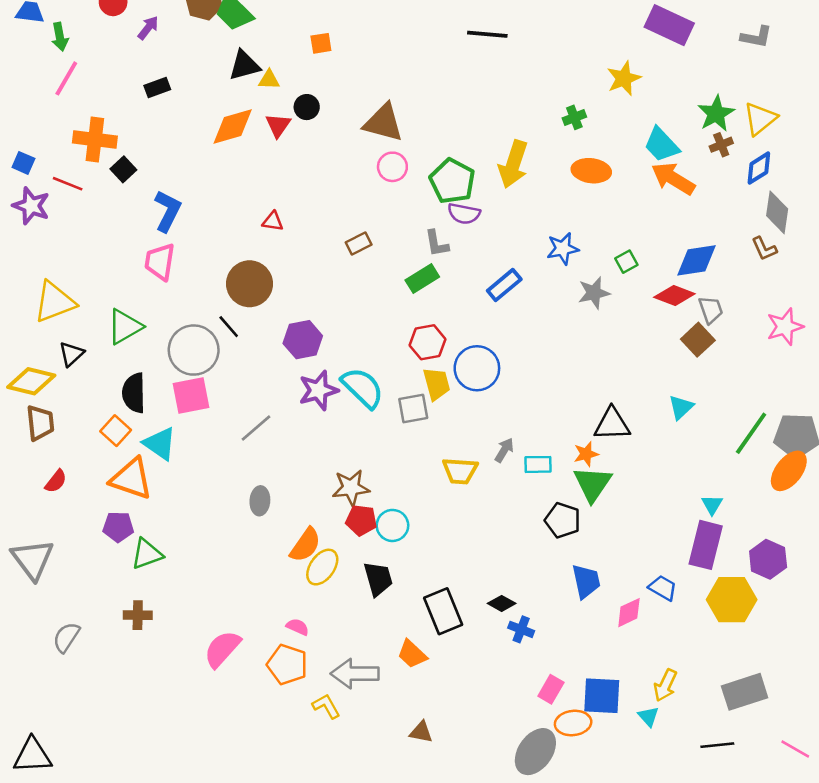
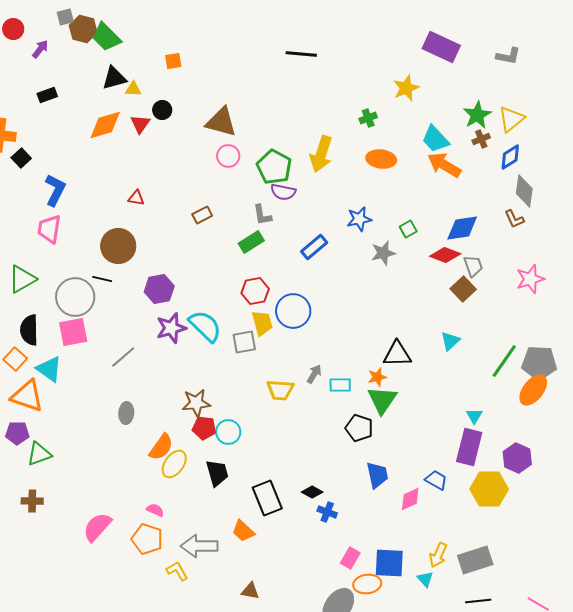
black line: (229, 327) -> (102, 279), turned -36
gray rectangle: (745, 692) -> (475, 560), moved

